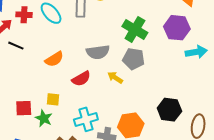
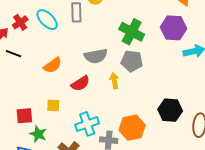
red cross: (24, 15) -> (20, 22), turned -35
yellow arrow: (115, 78) -> (114, 81), turned 49
green star: (44, 118) -> (38, 134), moved

